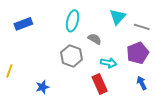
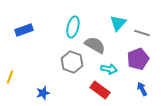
gray semicircle: (95, 39) -> (95, 45), size x1.5
red rectangle: (100, 84) -> (100, 90), turned -30

